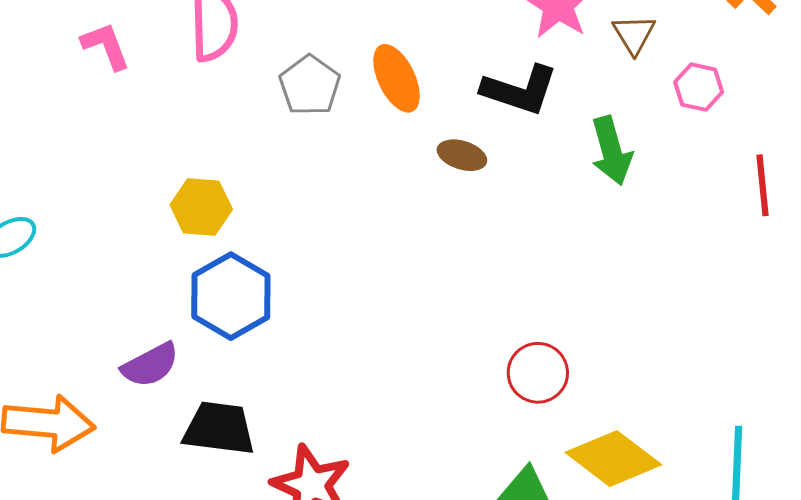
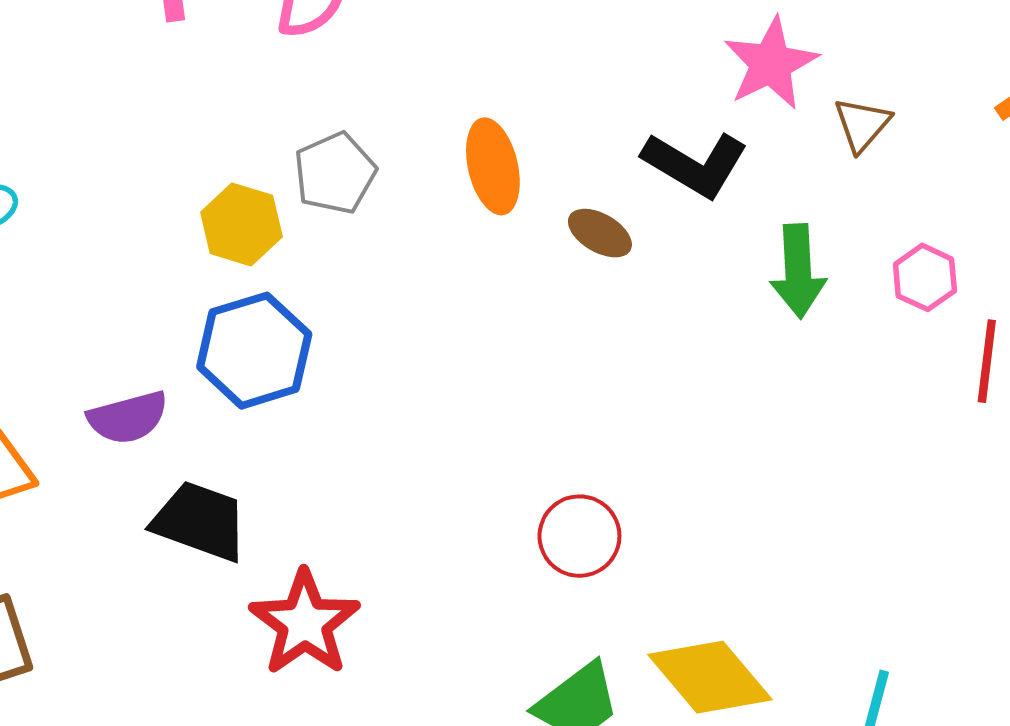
orange ellipse: (397, 78) -> (493, 166), moved
gray pentagon: (310, 85) -> (335, 173), moved
pink hexagon: (699, 87) -> (925, 277), moved
red circle: (538, 373) -> (579, 536), moved

